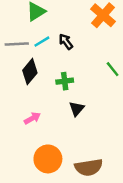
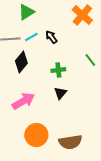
green cross: (65, 81) -> (58, 70), moved
pink arrow: (32, 118) -> (23, 101), size x1.6

